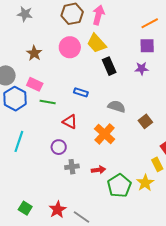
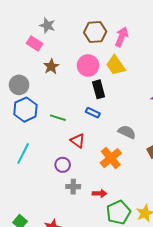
black rectangle: (109, 66) -> (99, 89), moved
pink rectangle: (35, 84) -> (35, 43), moved

